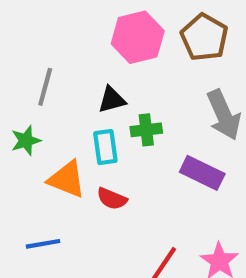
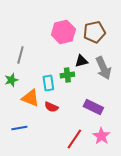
brown pentagon: (204, 37) -> (94, 32), turned 30
black triangle: (112, 100) -> (81, 61), moved
purple rectangle: (202, 173) -> (93, 107), moved

